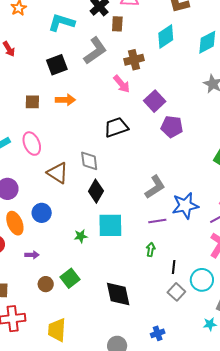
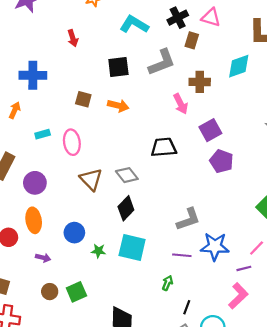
gray diamond: (89, 161) -> (127, 175), turned -45
blue circle: (42, 213) -> (74, 233), moved

